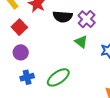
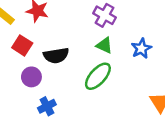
black semicircle: (63, 17) -> (56, 55), moved
green ellipse: (58, 77) -> (98, 76), moved

